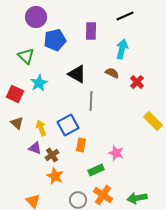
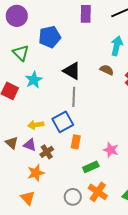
purple circle: (36, 17) -> (17, 16), moved
purple rectangle: (91, 31) -> (86, 14), moved
gray line: (91, 101) -> (74, 97), moved
brown triangle: (17, 123) -> (12, 143), moved
yellow arrow: (41, 128) -> (36, 125), turned -77
orange star: (55, 176) -> (36, 173), moved, turned 30

